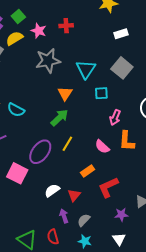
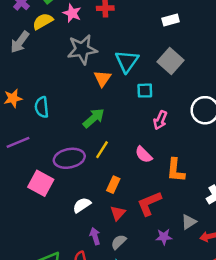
orange triangle: (65, 94) -> (102, 78), moved
cyan semicircle: (16, 110) -> (42, 107), turned 54
orange L-shape: (127, 141) -> (176, 170), moved
purple ellipse: (40, 152) -> (69, 158), turned 40
orange rectangle: (88, 171) -> (113, 185), moved, turned -32
red triangle: (74, 195) -> (118, 213), moved

